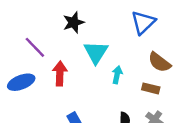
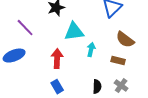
cyan triangle: (96, 52) -> (74, 32), turned 50
red arrow: (60, 73) -> (57, 59), moved

